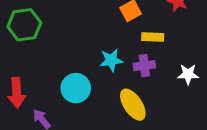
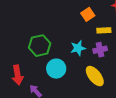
green hexagon: (24, 25) -> (40, 46), moved

